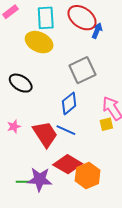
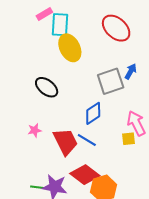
cyan rectangle: (46, 18) -> (60, 25), moved
blue arrow: (97, 31) -> (131, 71), moved
yellow ellipse: (39, 42) -> (70, 48), turned 32

